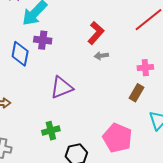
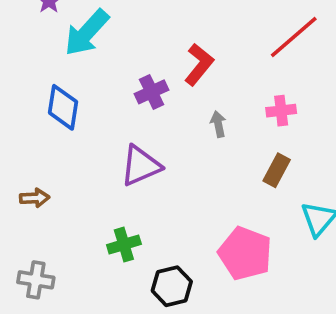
purple cross: (43, 40) -> (151, 92), moved, turned -30
gray arrow: (101, 56) -> (218, 124), moved, turned 88
pink cross: (145, 68) -> (281, 111), moved

